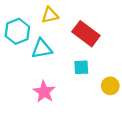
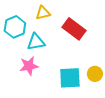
cyan square: (81, 67) -> (70, 78), moved, size x1.6
pink star: (44, 92) -> (29, 66), moved, turned 30

